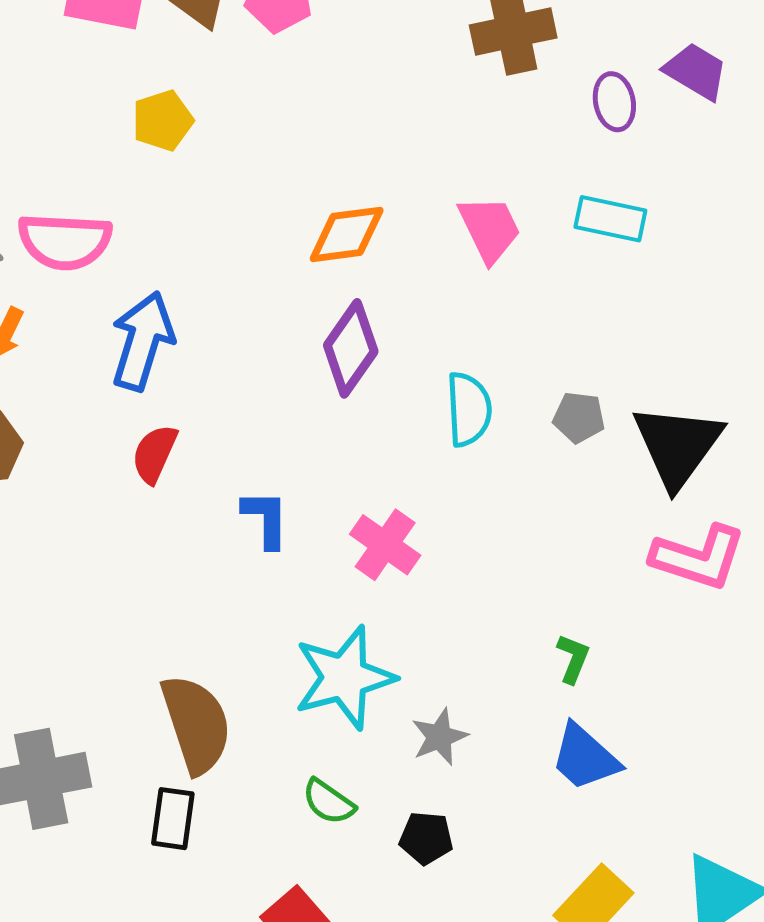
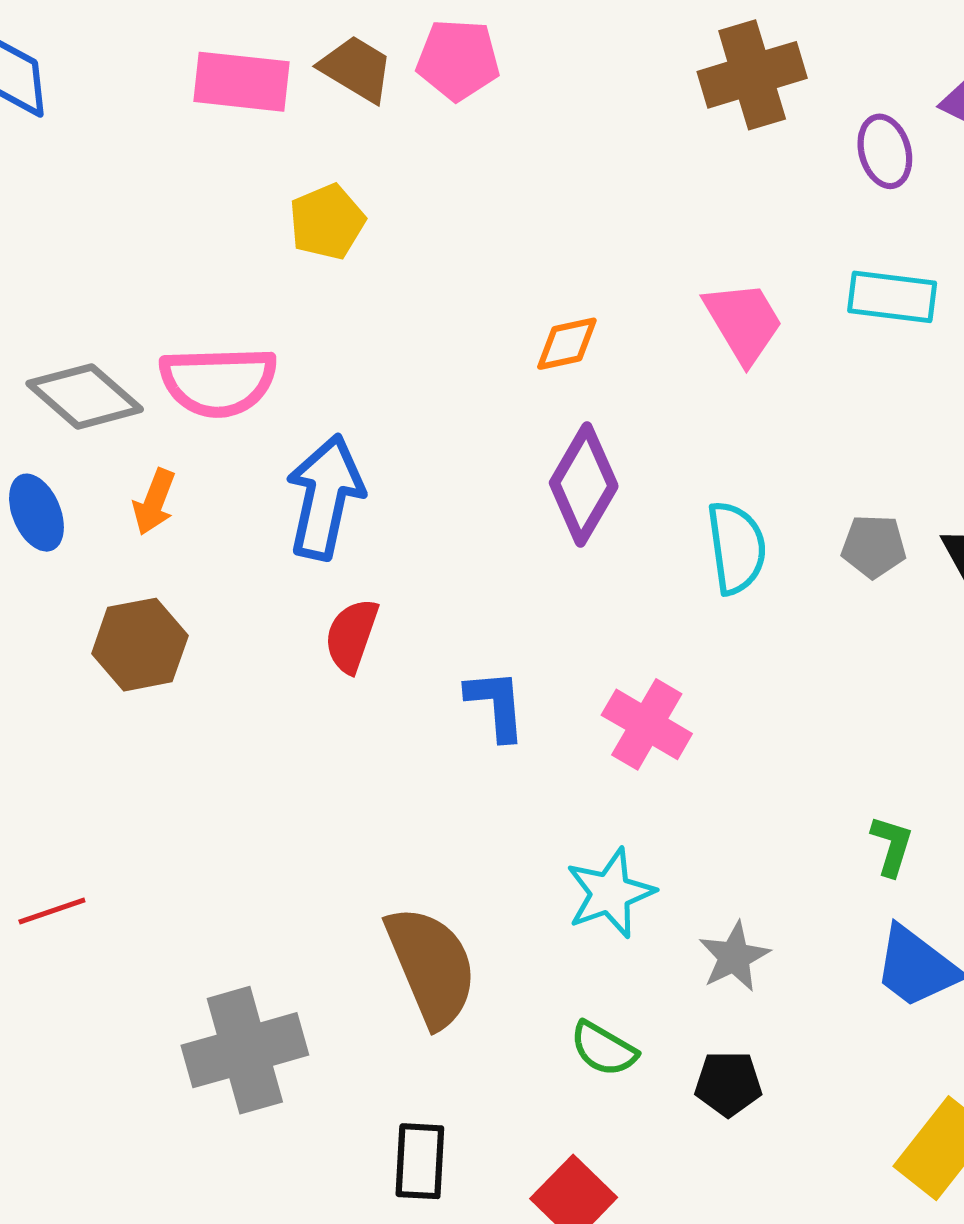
orange diamond: (347, 234) -> (567, 344), size x0.7
cyan star: (344, 678) -> (610, 893), size x0.7
black rectangle: (173, 819) -> (420, 1161), moved

